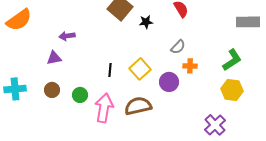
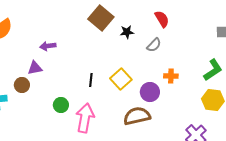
gray semicircle: (178, 47) -> (154, 45), moved
brown circle: (52, 90) -> (22, 85), moved
brown semicircle: (138, 106) -> (137, 116), moved

